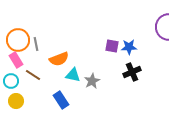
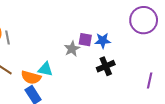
orange semicircle: (59, 59) -> (31, 77), moved, turned 36
gray star: (92, 81) -> (72, 49), moved

